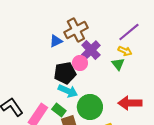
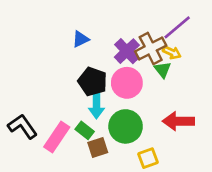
brown cross: (76, 30) -> (151, 48), moved
pink circle: (80, 63) -> (127, 83), moved, size x1.5
black pentagon: (65, 73) -> (93, 82), turned 30
cyan arrow: (68, 91) -> (96, 105), turned 66

